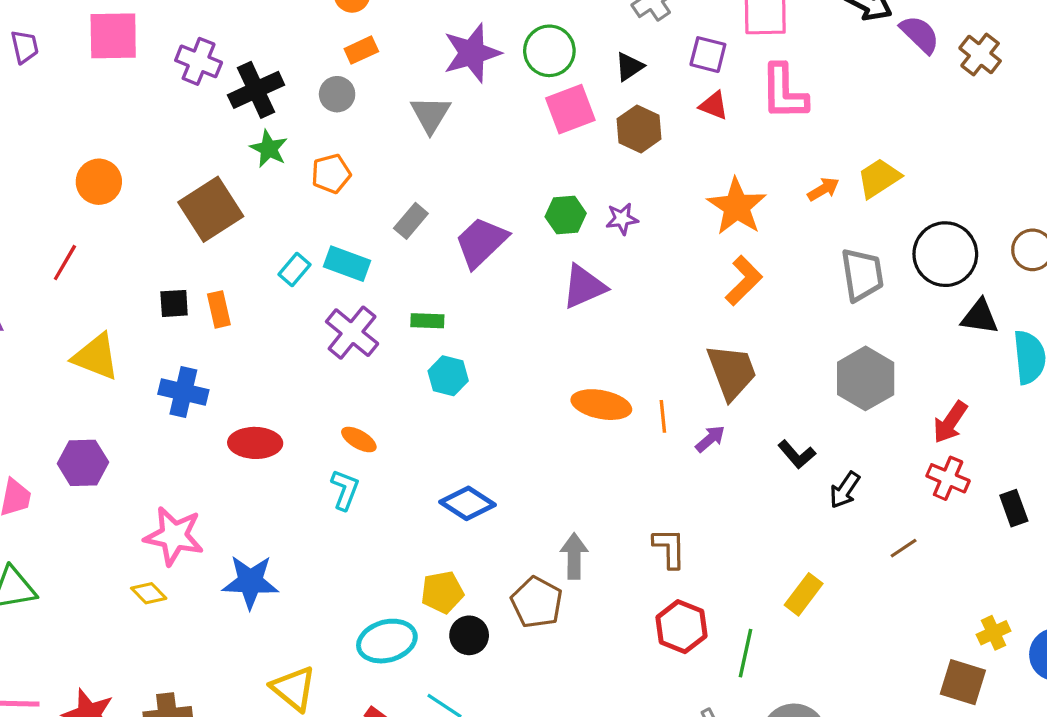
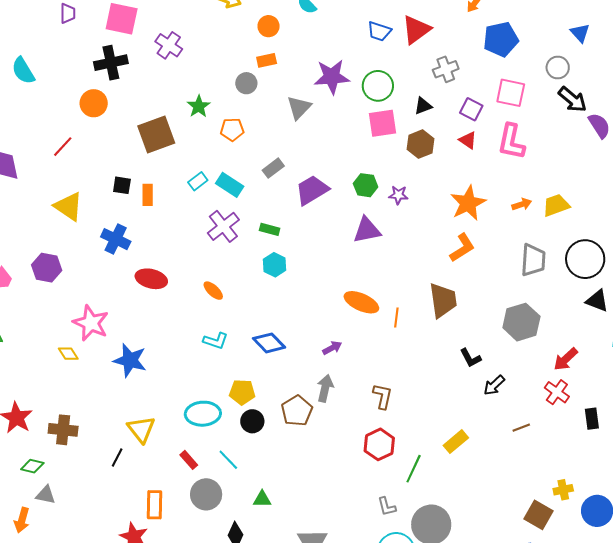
black cross: (256, 90) -> (111, 63), moved
purple arrow: (710, 439) -> (332, 348), moved
cyan L-shape: (345, 490) -> (216, 341), moved, turned 75

